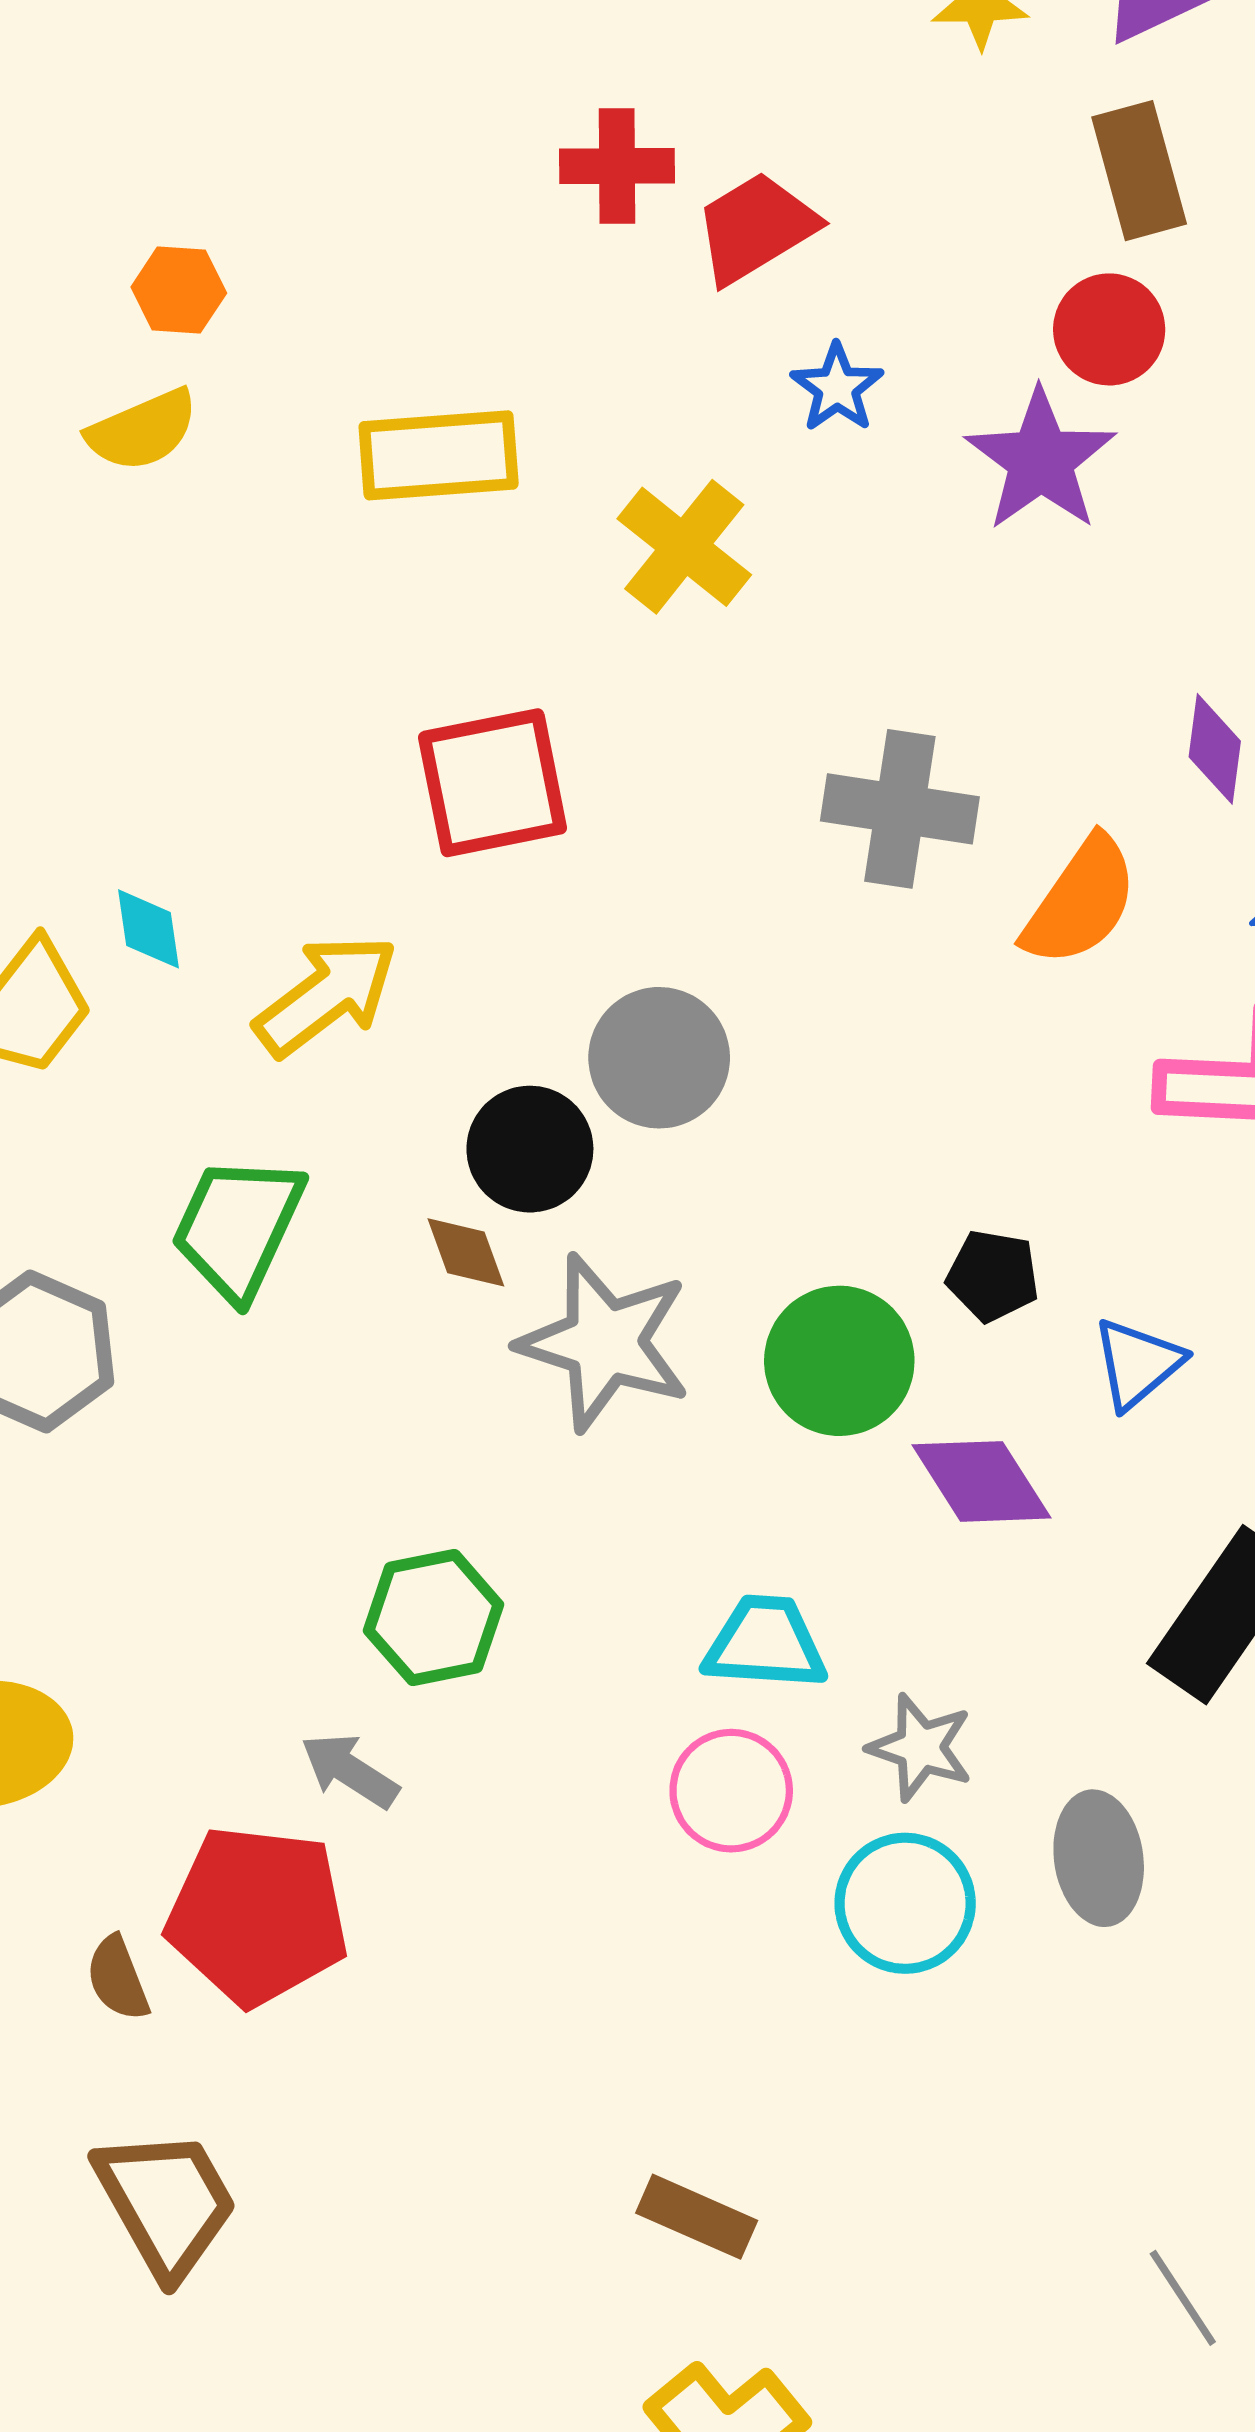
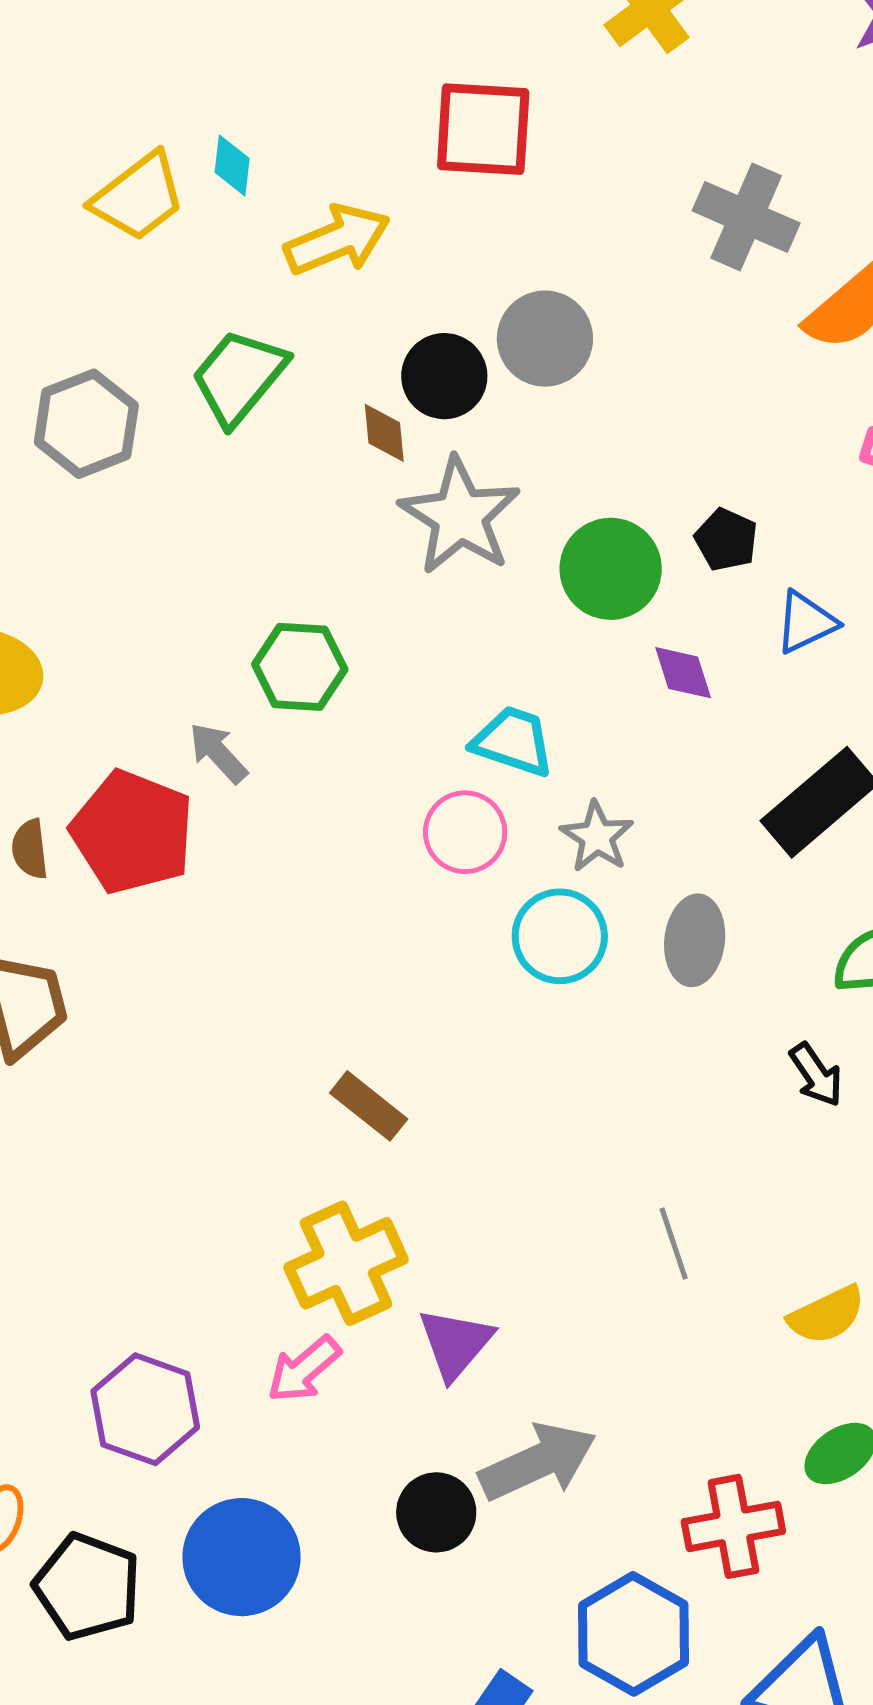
purple diamond: (982, 1481) -> (683, 673), size x0.7

